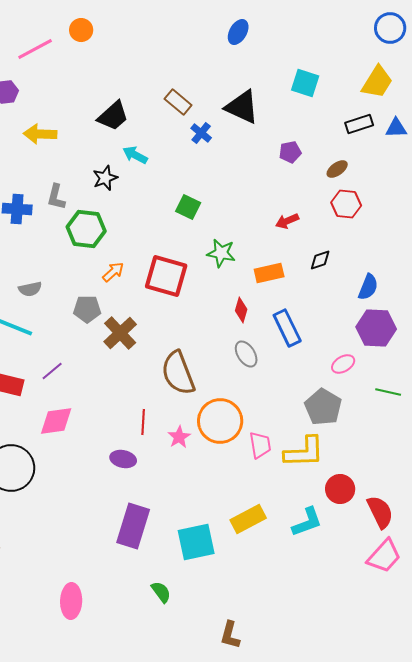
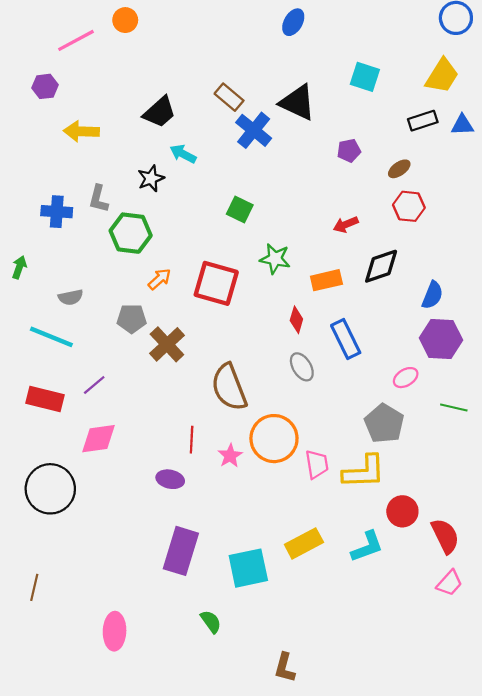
blue cross: (201, 133) -> (254, 130), size x1.6
black diamond: (320, 260) -> (381, 266), size x1.6
pink trapezoid: (384, 556) -> (450, 583), size x0.7

